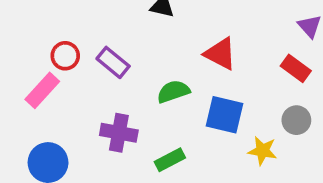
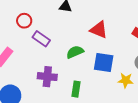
red circle: (65, 56) -> (24, 21), moved
green rectangle: (170, 160) -> (76, 89), turned -49

